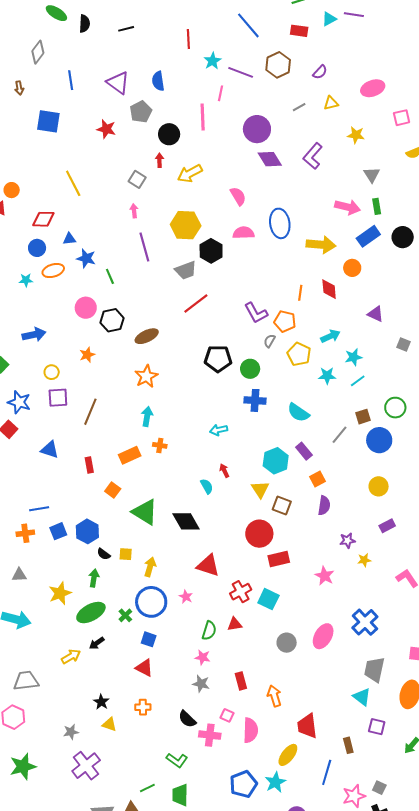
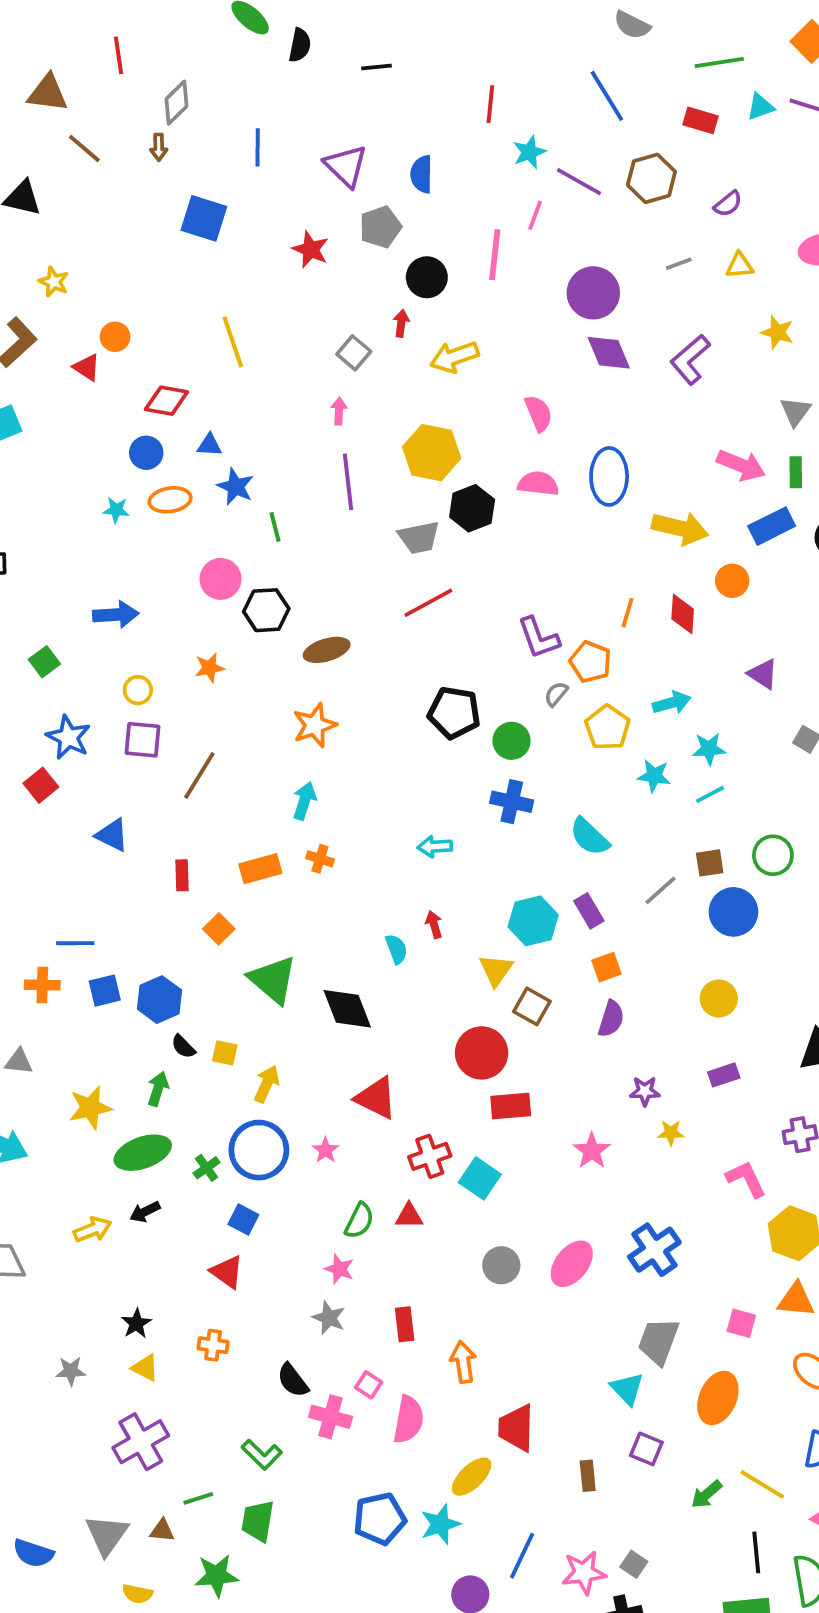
gray diamond: (38, 52) -> (177, 103), moved
purple cross: (86, 766) -> (141, 1442), moved
blue line: (327, 772) -> (522, 1556), moved

